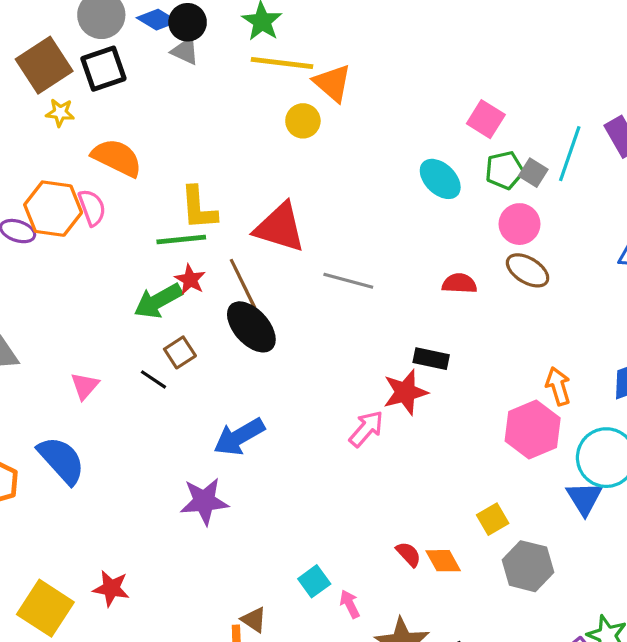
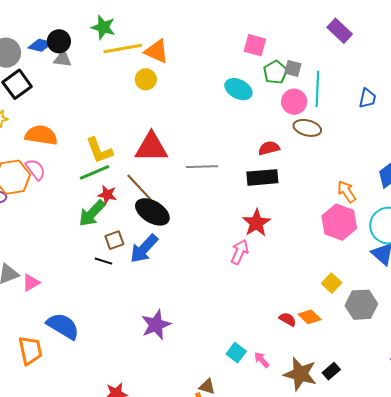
cyan line: (570, 154) -> (317, 89), moved
brown square: (180, 352) -> (114, 240), turned 30
black rectangle: (431, 359) -> (262, 177), moved, size x1.4
pink triangle: (85, 386) -> (31, 283), moved, turned 36
blue arrow: (239, 437) -> (144, 249), moved

